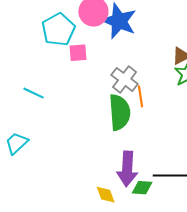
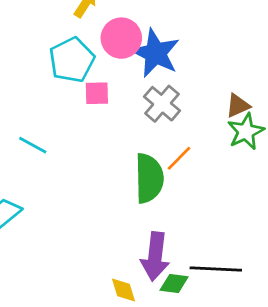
gray cross: (125, 79) -> (162, 104), moved
orange line: (141, 96) -> (179, 158), turned 50

